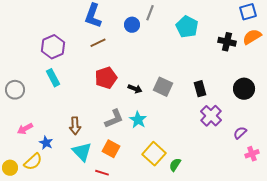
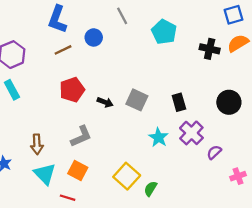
gray line: (150, 13) -> (122, 16), turned -49
blue circle: (132, 25) -> (94, 37), moved
cyan star: (138, 120) -> (158, 137), moved
purple semicircle: (240, 133) -> (214, 152), moved

